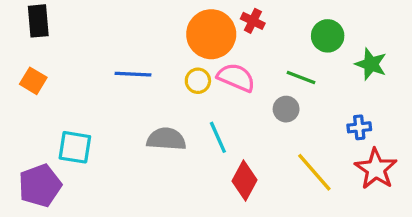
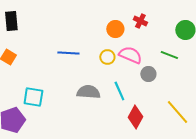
orange circle: (211, 34) -> (115, 29), size x0.6
gray circle: (286, 109) -> (148, 74), moved

